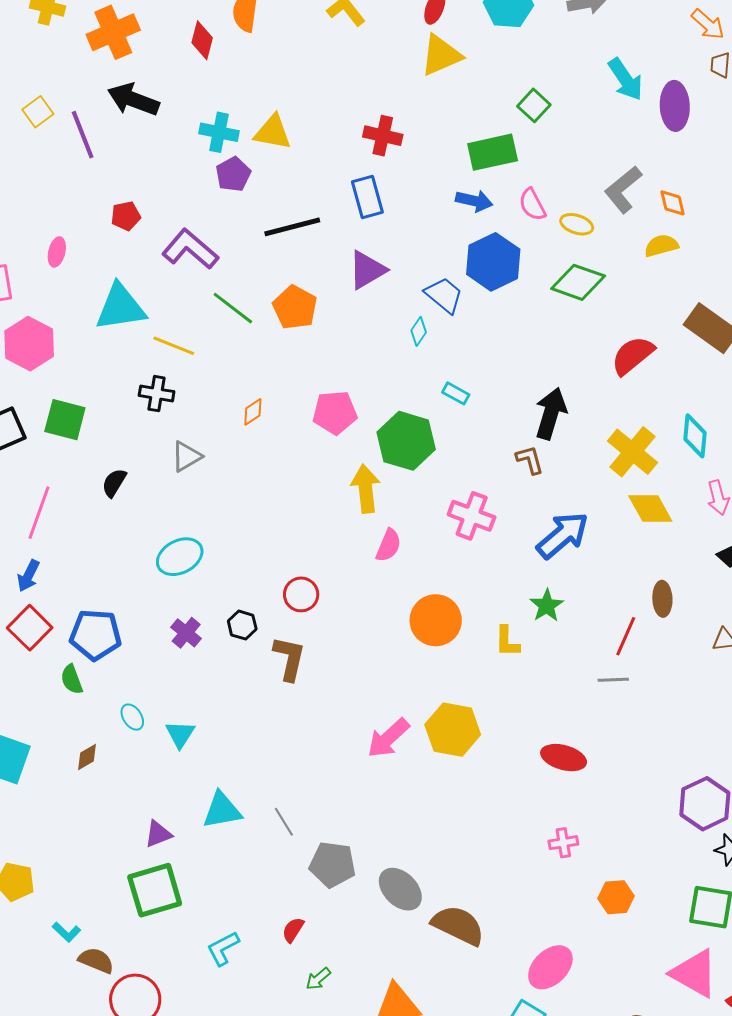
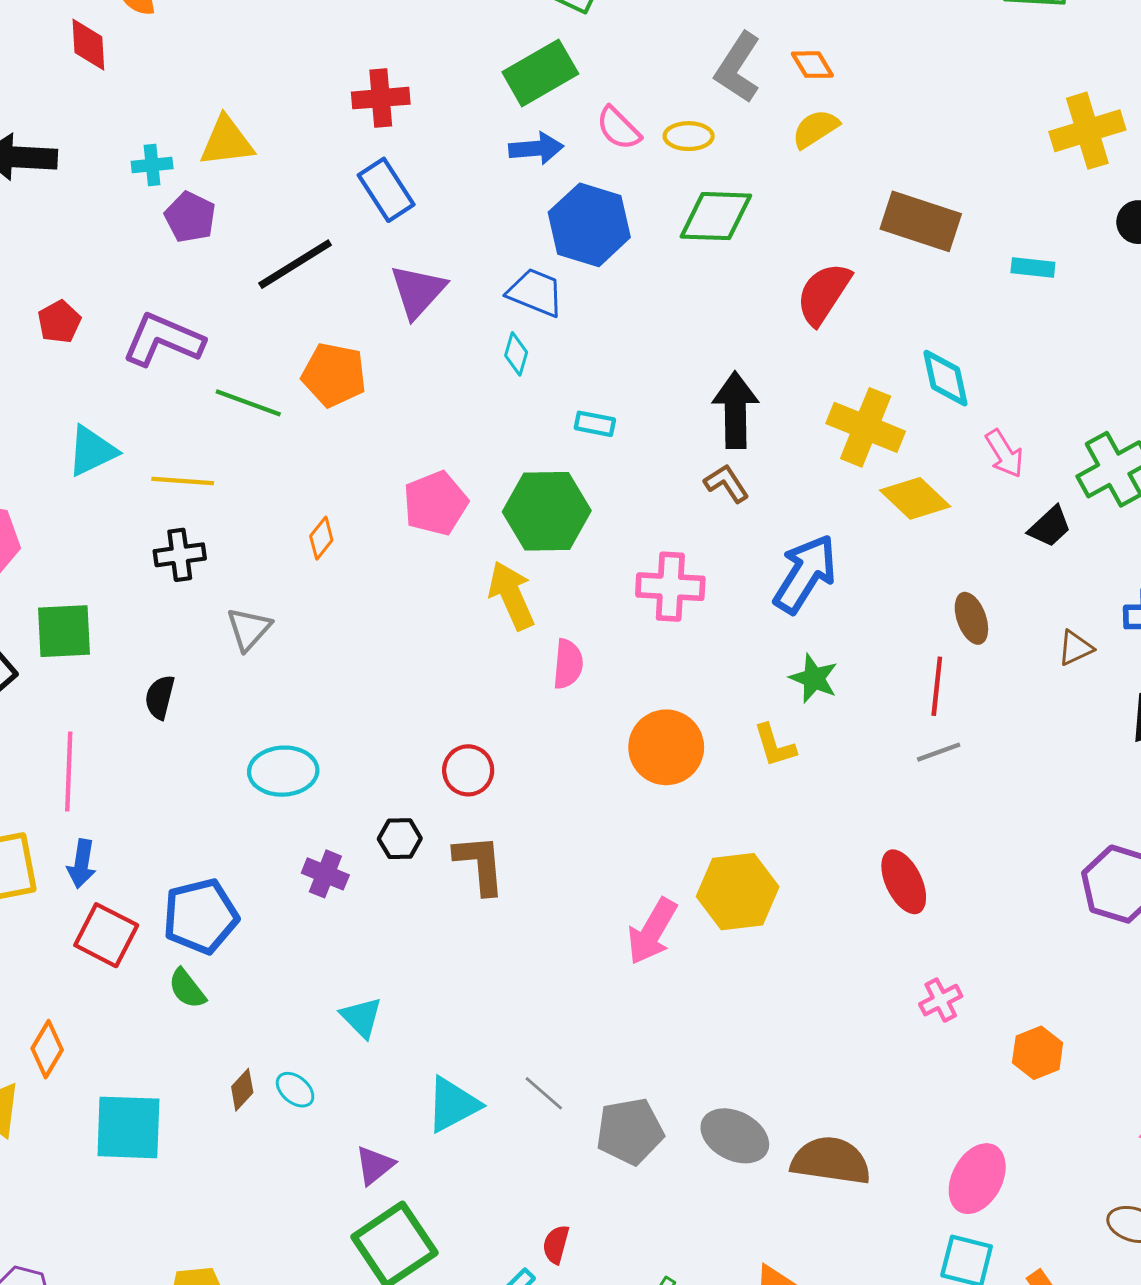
cyan cross: (219, 132) -> (152, 165), size x0.7
cyan triangle: (120, 307) -> (92, 451), size x0.7
cyan ellipse: (180, 557) -> (283, 771), turned 42
cyan ellipse: (132, 717) -> (295, 1090), moved
red ellipse: (564, 758) -> (904, 882), turned 66
red semicircle: (293, 930) -> (556, 1244), moved

